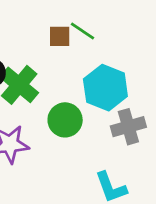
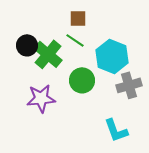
green line: (83, 31) -> (75, 40), moved

